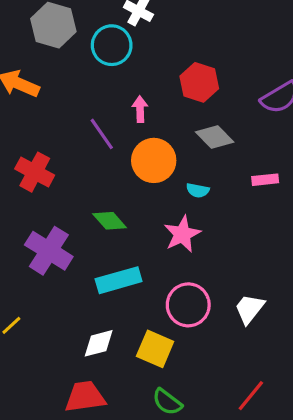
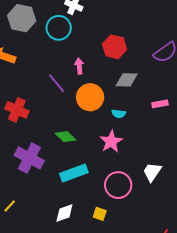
gray diamond: (215, 137) -> (127, 80), turned -40
white trapezoid: (249, 309) -> (152, 172), moved
yellow square: (155, 349) -> (100, 214), size x0.6

